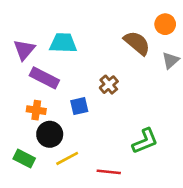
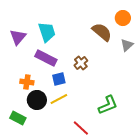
cyan trapezoid: (63, 43) -> (47, 32), turned 70
purple rectangle: (44, 78) -> (46, 58), moved
yellow line: (67, 158) -> (59, 99), moved
red line: (109, 172) -> (81, 128), turned 36

